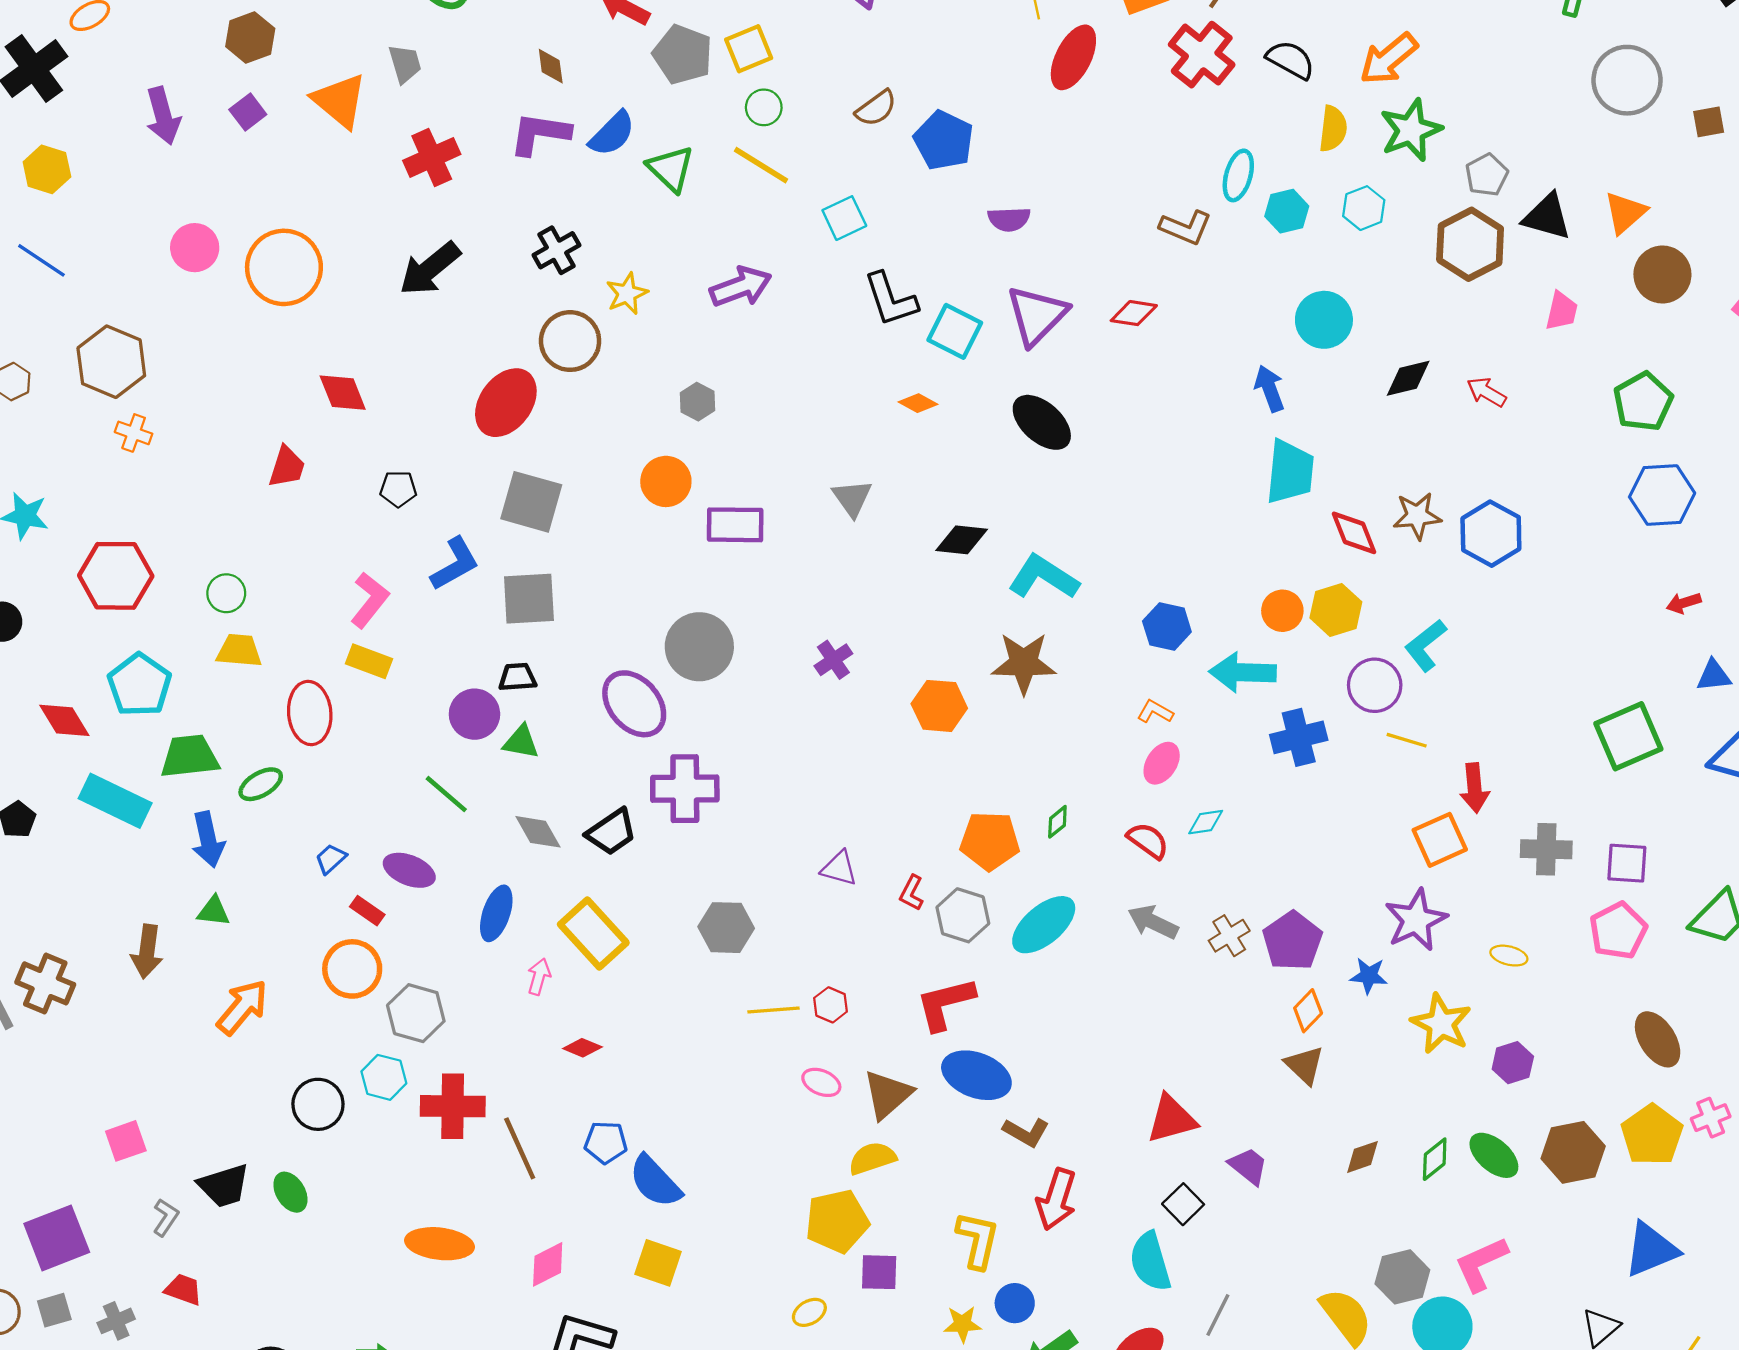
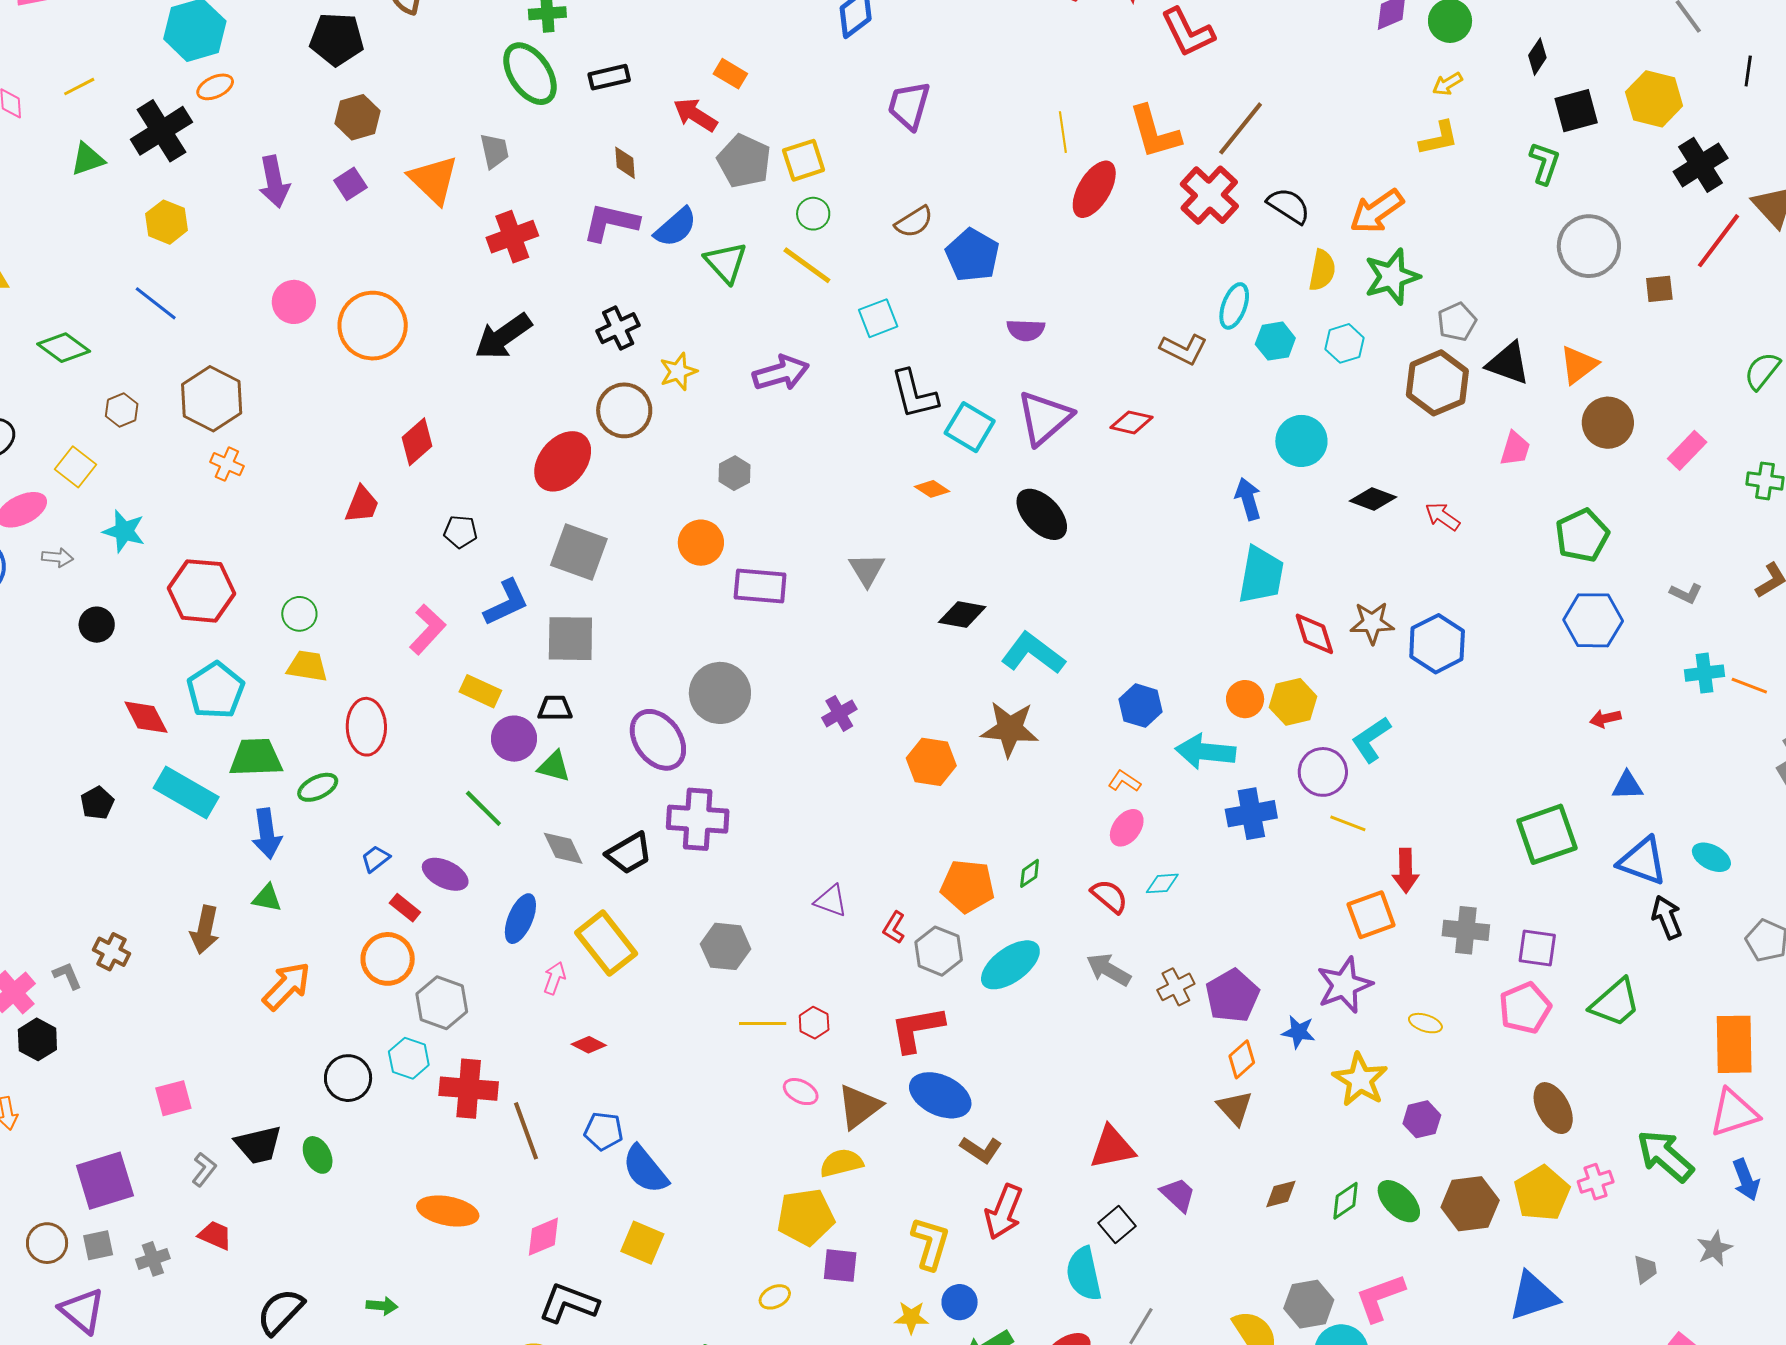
black diamond: (1408, 378) -> (1373, 499), turned 30
red diamond: (343, 393) -> (417, 442), turned 66
yellow rectangle: (369, 661) -> (480, 691), moved
brown cross: (45, 983) -> (111, 952), size x0.7

